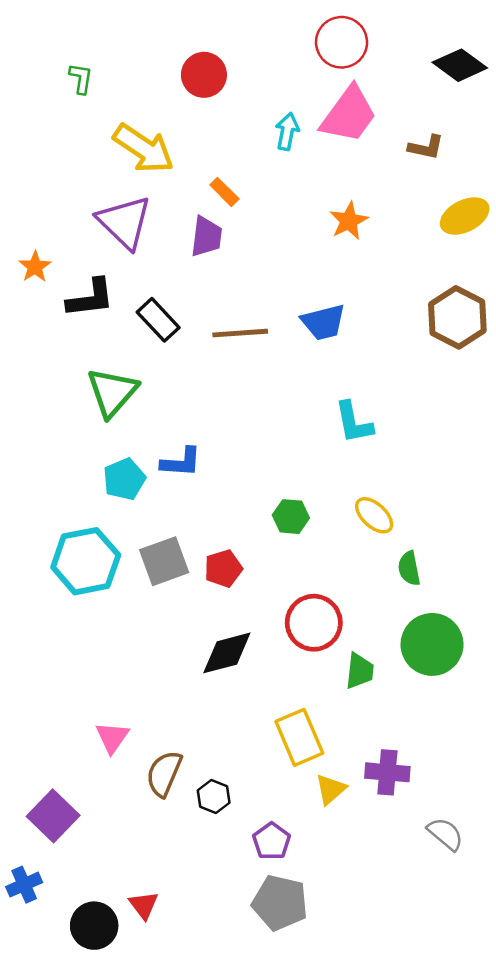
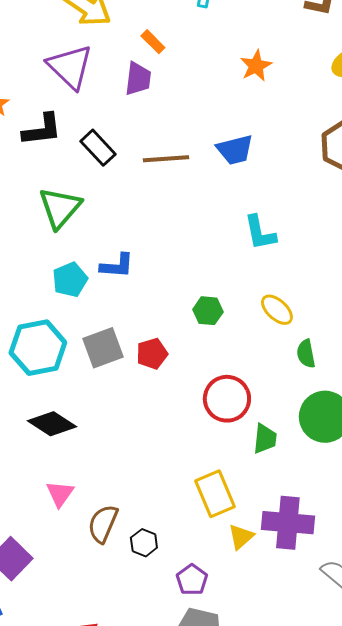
black diamond: (227, 653) -> (52, 424), moved, turned 48
purple cross: (387, 772) -> (288, 523), size x1.4

